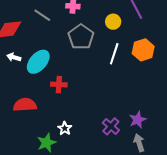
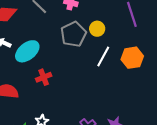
yellow circle: (113, 22) -> (97, 29), moved
red cross: (59, 85) -> (44, 77), turned -35

